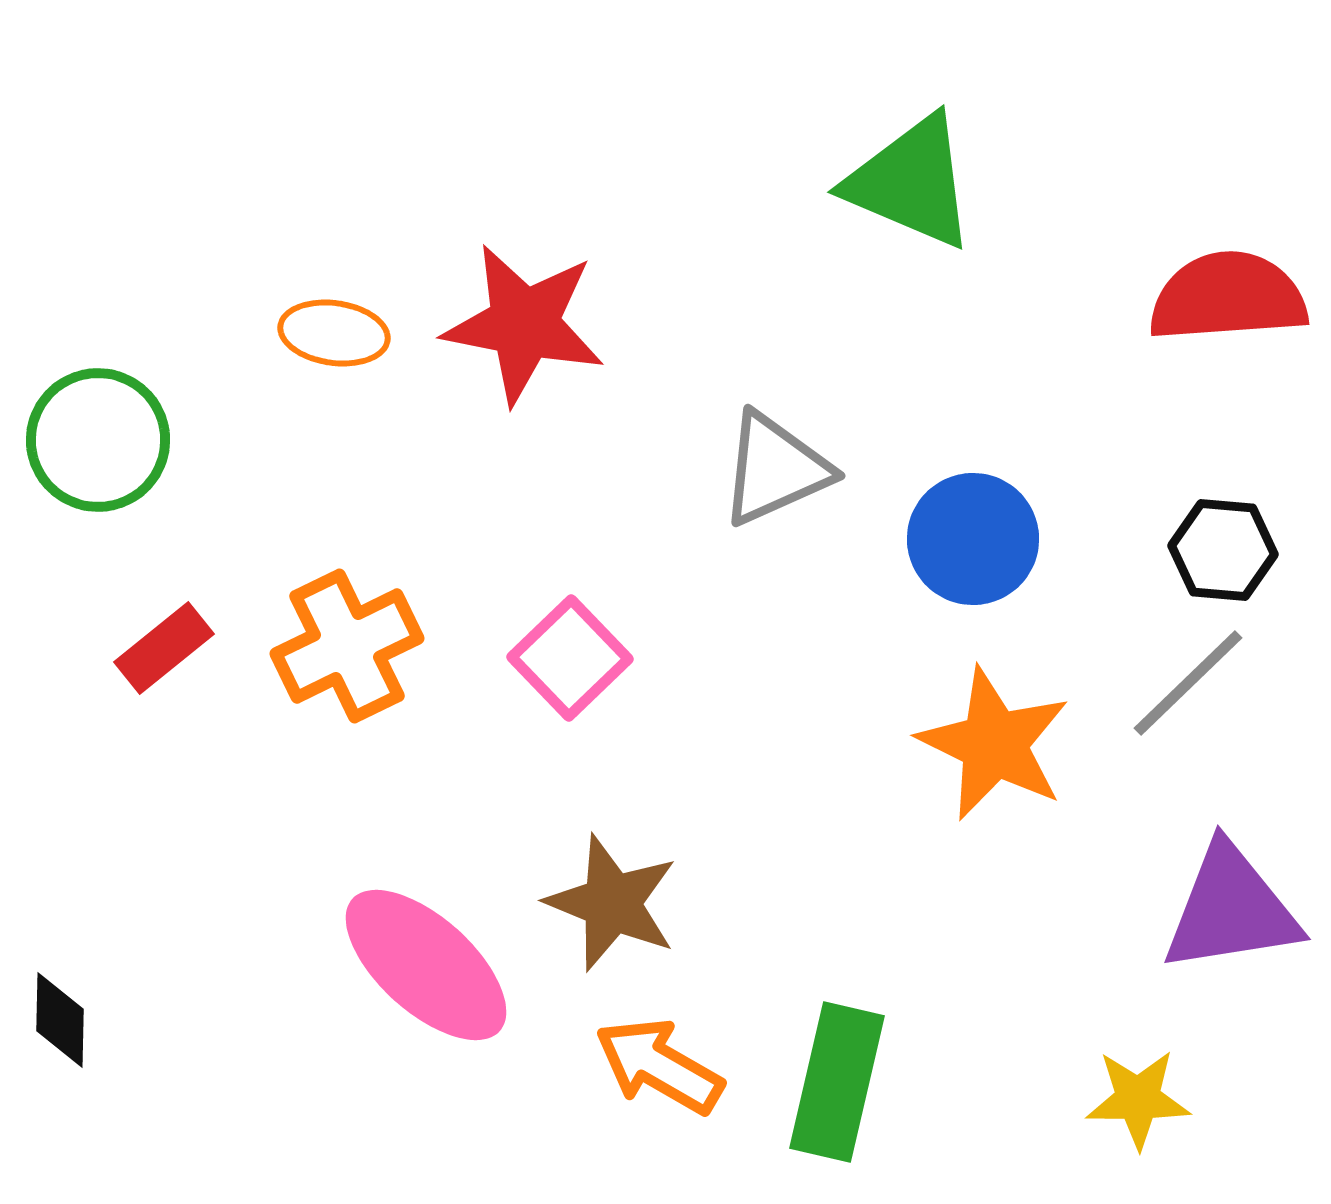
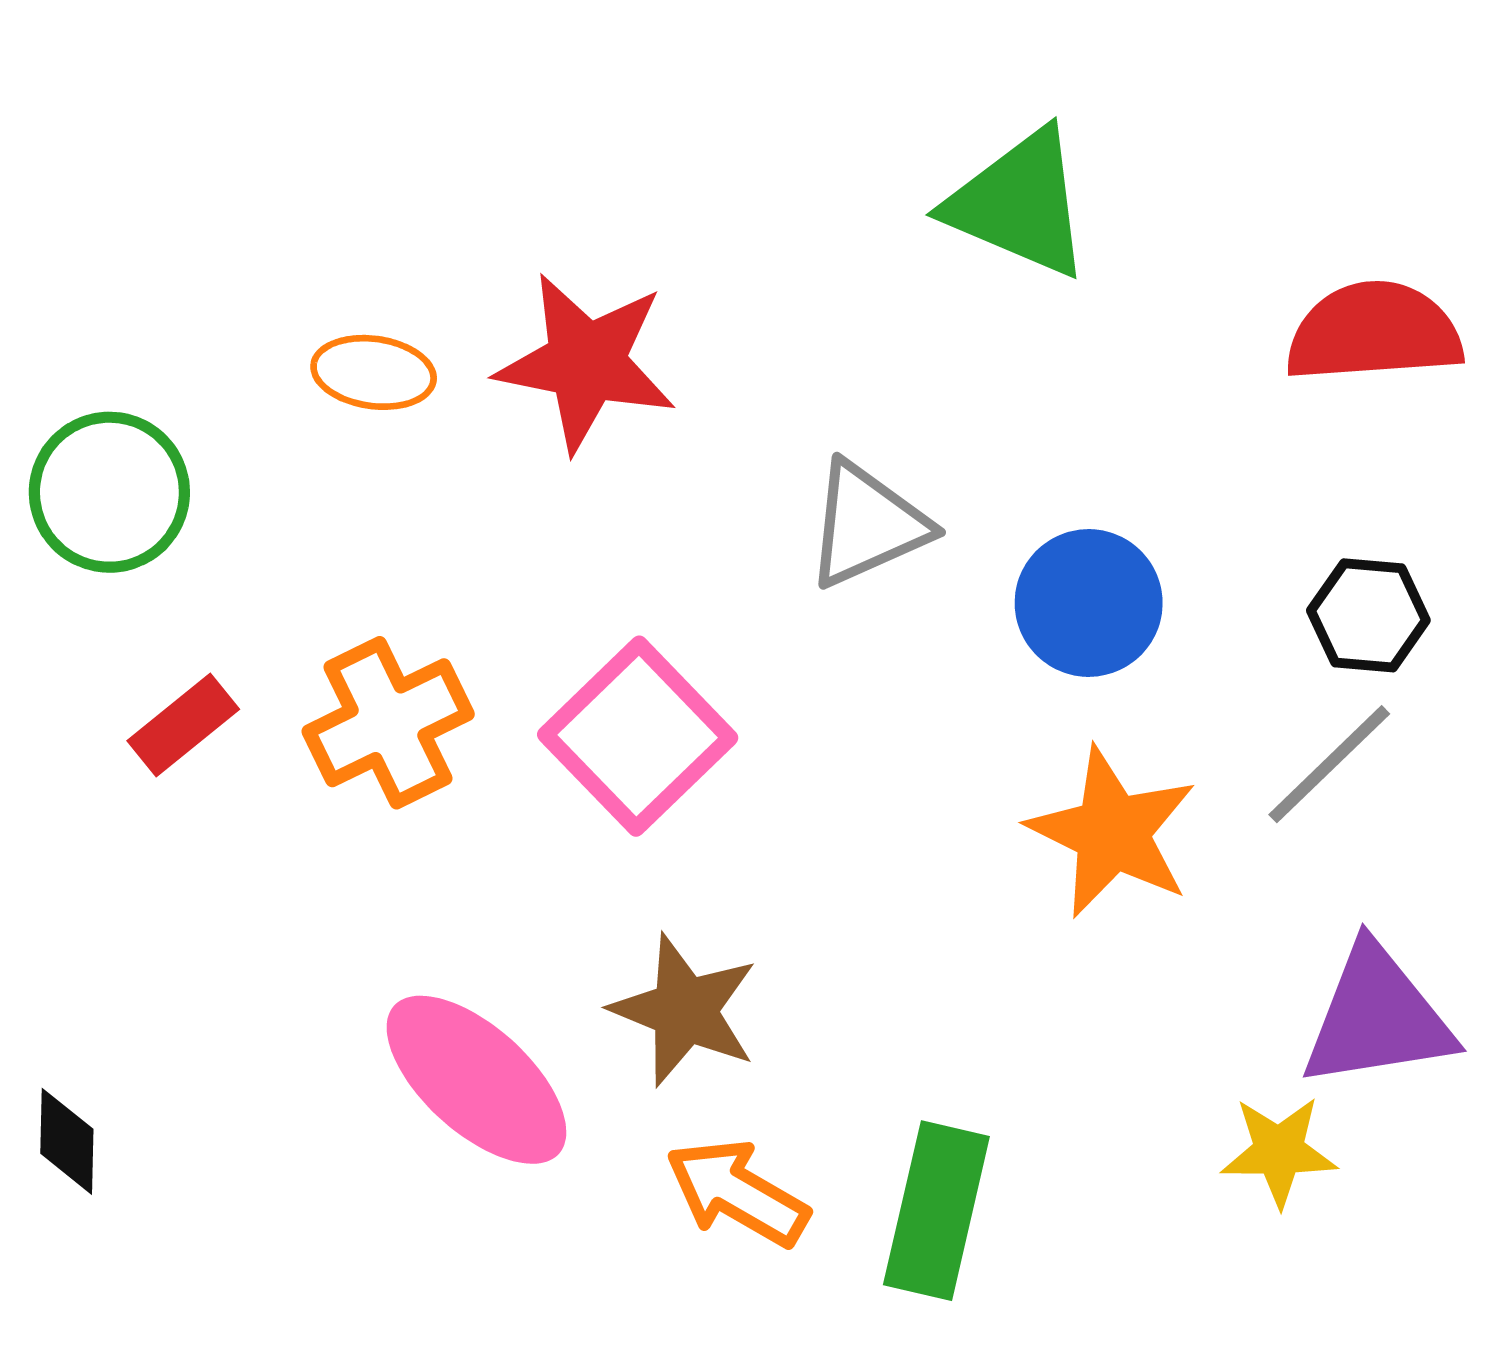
pink square: (570, 658) -> (638, 736), size x1.4
yellow star: (1138, 1099) -> (1279, 1151), moved

